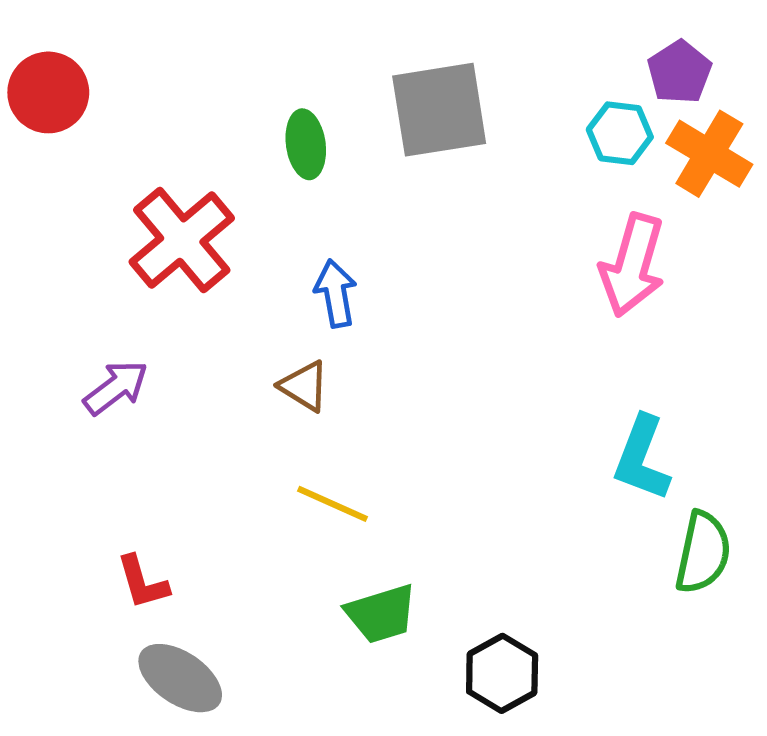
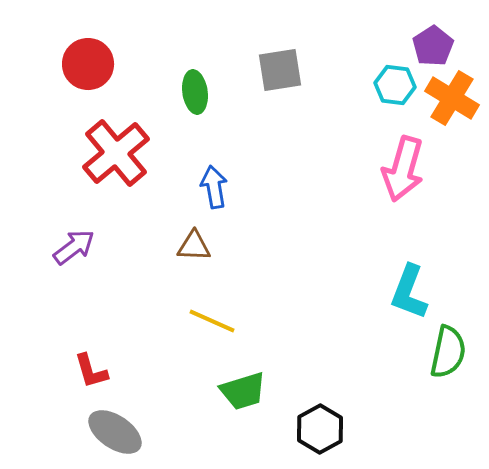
red circle: (48, 92) -> (88, 64), moved
gray square: (439, 110) -> (280, 70), size x0.7
brown triangle: (304, 386) -> (194, 246), turned -30

